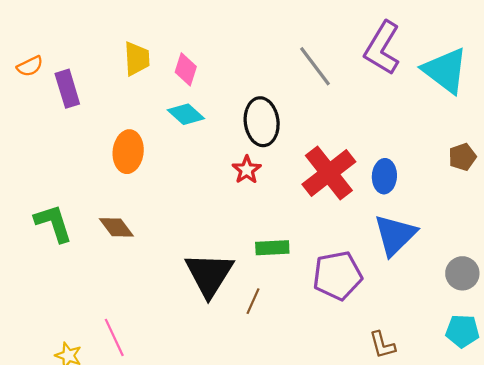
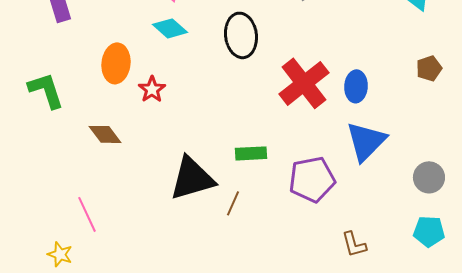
red star: (247, 170) -> (152, 89), moved
green L-shape: (53, 223) -> (46, 90), moved
black triangle: (209, 274) -> (192, 178), turned 42
pink line: (114, 337) -> (87, 214), moved

